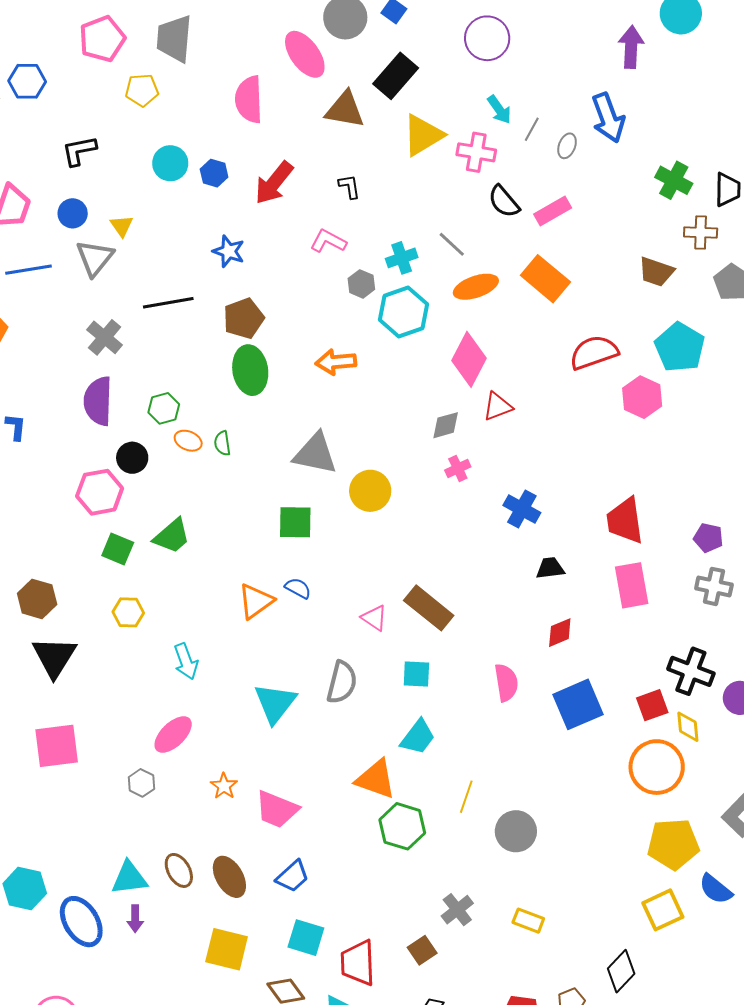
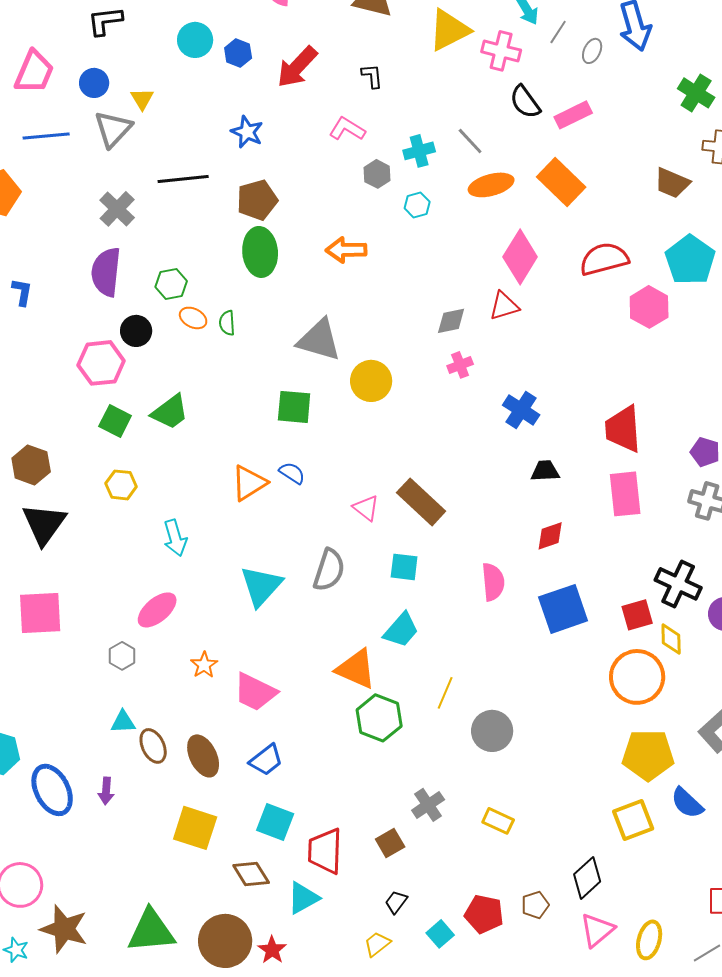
cyan hexagon: (403, 312) -> (417, 205), size x0.5
pink diamond: (469, 359) -> (520, 257), moved
cyan triangle: (129, 878) -> (123, 722), moved, size x0.7

